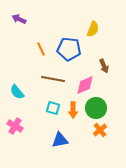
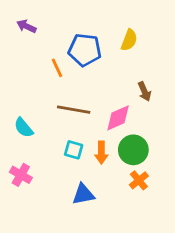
blue pentagon: (69, 49) -> (85, 50), moved

